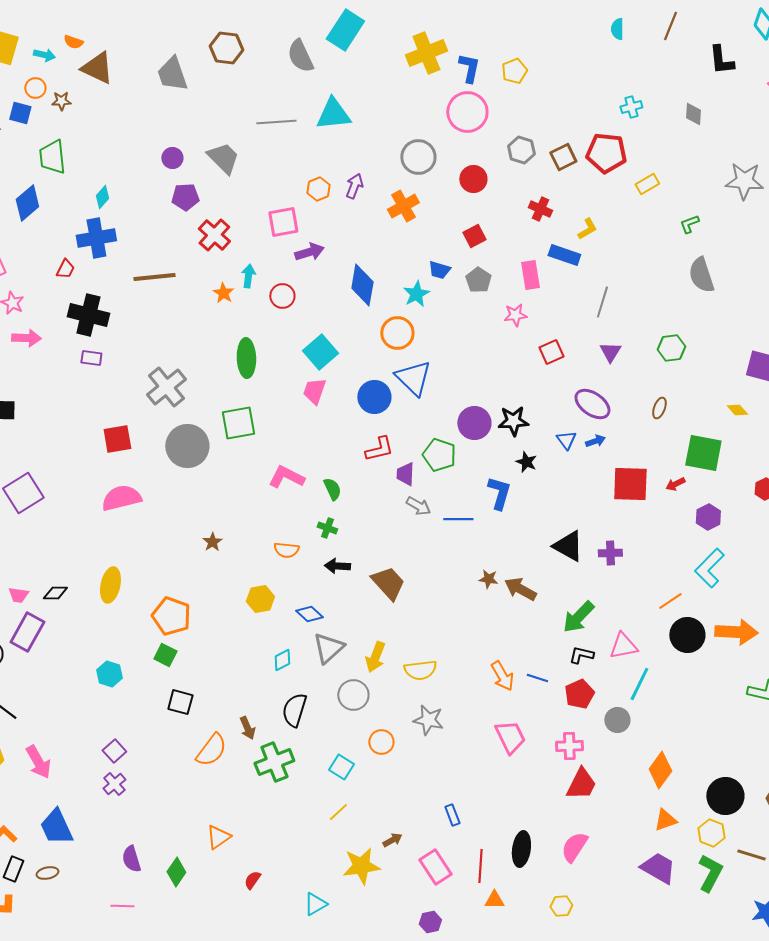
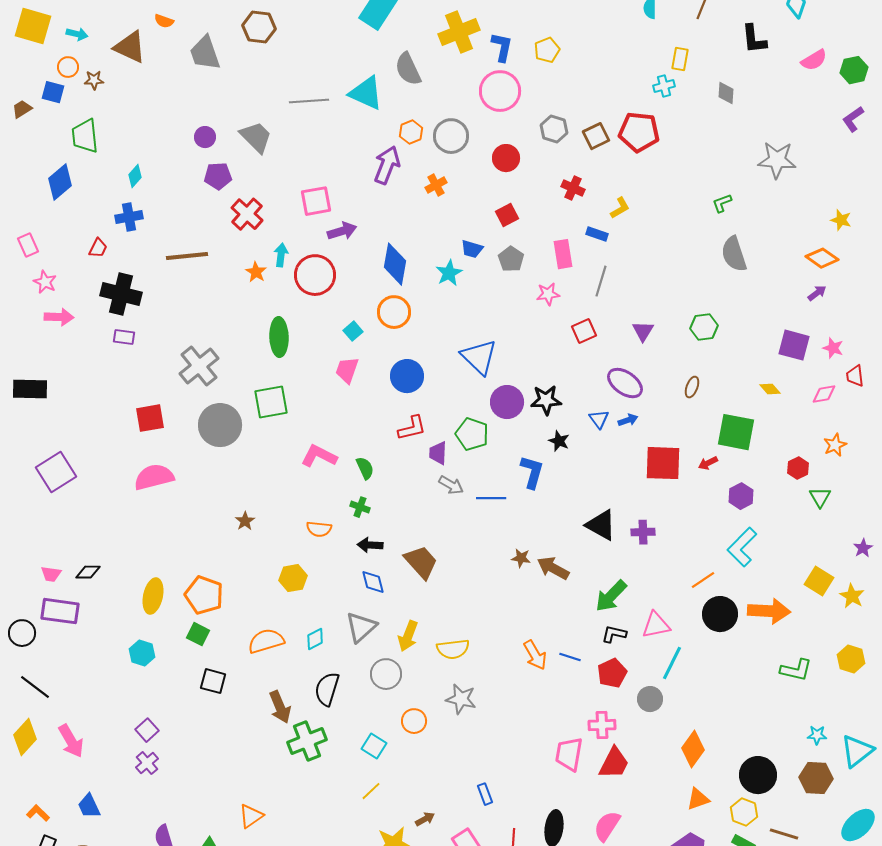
orange semicircle: (73, 42) -> (164, 21), moved
gray semicircle: (300, 56) -> (408, 69), moved
cyan triangle: (333, 114) -> (366, 93), turned 30
yellow rectangle: (647, 184) -> (680, 59), moved, turned -50
purple arrow: (354, 186) -> (387, 165), size x1.5
orange hexagon: (318, 189) -> (411, 132), moved
orange cross: (403, 206) -> (436, 185), size x0.7
blue cross: (96, 238) -> (129, 217), size x0.7
blue rectangle: (564, 255) -> (597, 234), size x0.7
red circle: (282, 296) -> (315, 275), size x1.6
gray line: (602, 302) -> (601, 281), moved
orange circle: (397, 333) -> (394, 312), moved
cyan square: (320, 352) -> (353, 331), size x0.6
blue triangle: (413, 378) -> (479, 357), moved
yellow ellipse: (110, 585) -> (153, 596), moved
blue diamond: (309, 614) -> (373, 582), moved, turned 32
purple rectangle: (27, 632) -> (60, 611), turned 69
brown arrow: (247, 728) -> (280, 707), size x1.4
pink trapezoid: (510, 737) -> (569, 754), moved, turned -144
orange semicircle: (211, 750) -> (266, 641), moved, turned -144
blue trapezoid: (56, 827) -> (89, 806), size x0.7

